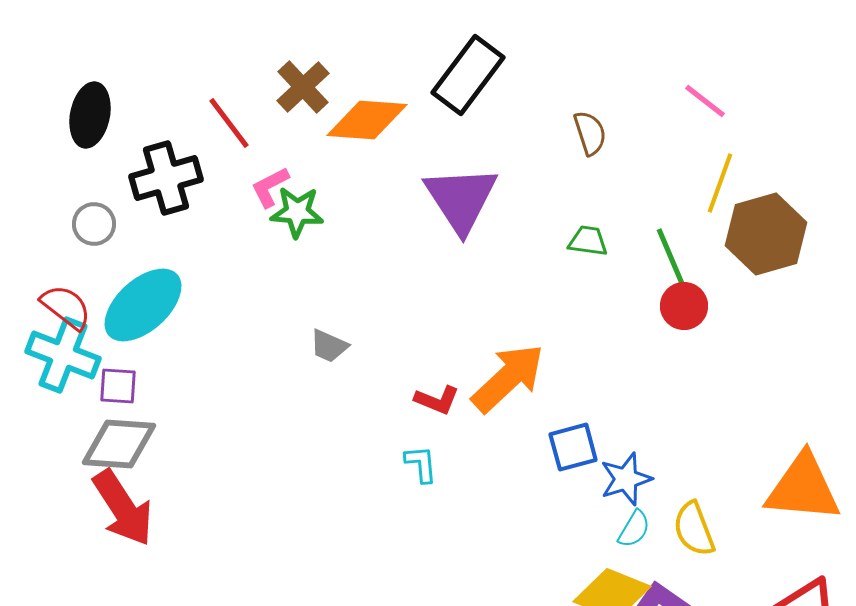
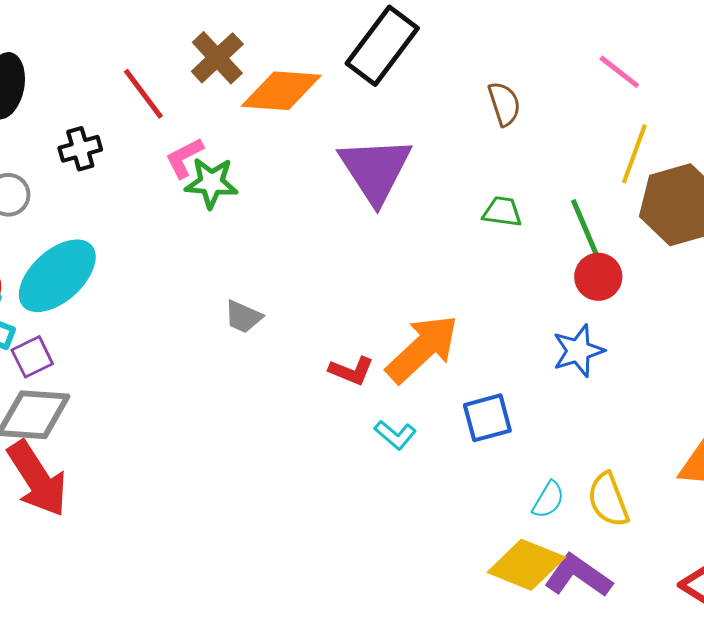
black cross: (166, 178) -> (80, 149), size x0.6
purple square: (118, 386) -> (32, 357), turned -30
cyan L-shape: (421, 464) -> (395, 435), moved, turned 135
blue star: (626, 479) -> (578, 351), moved

